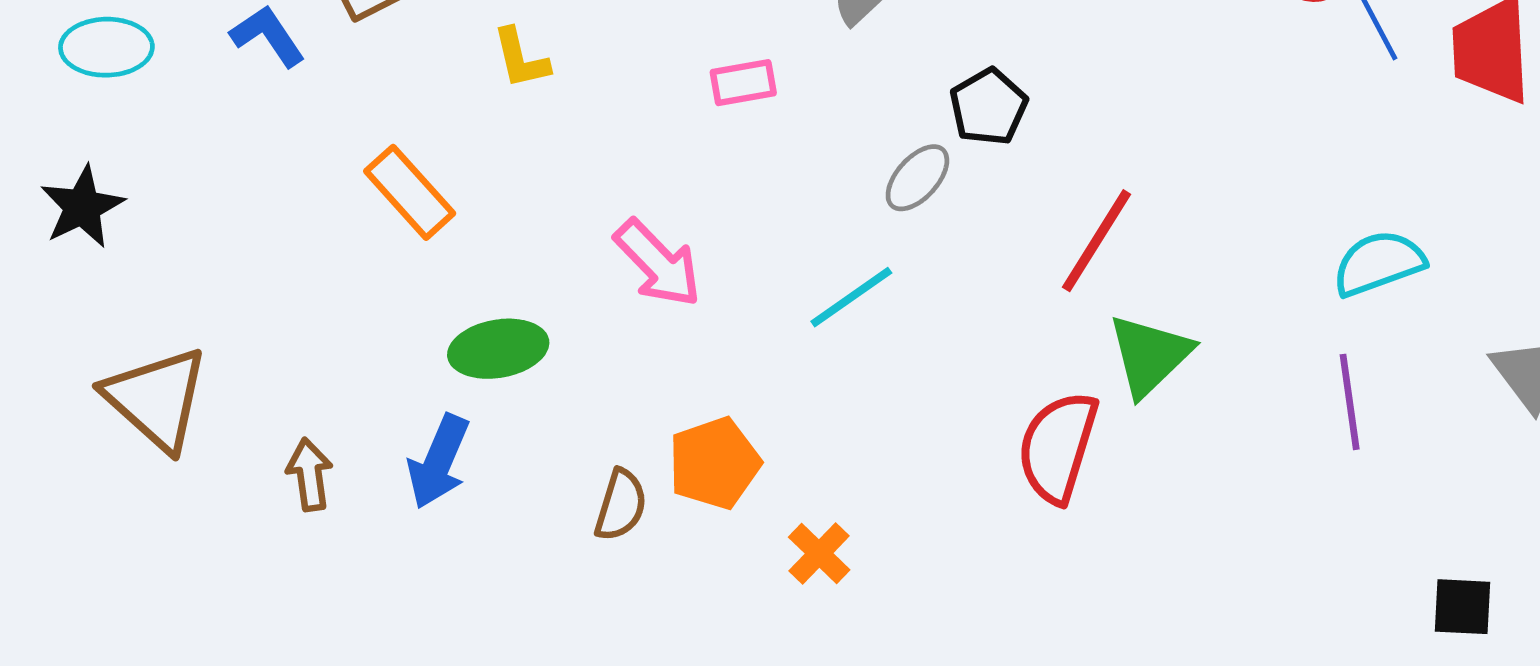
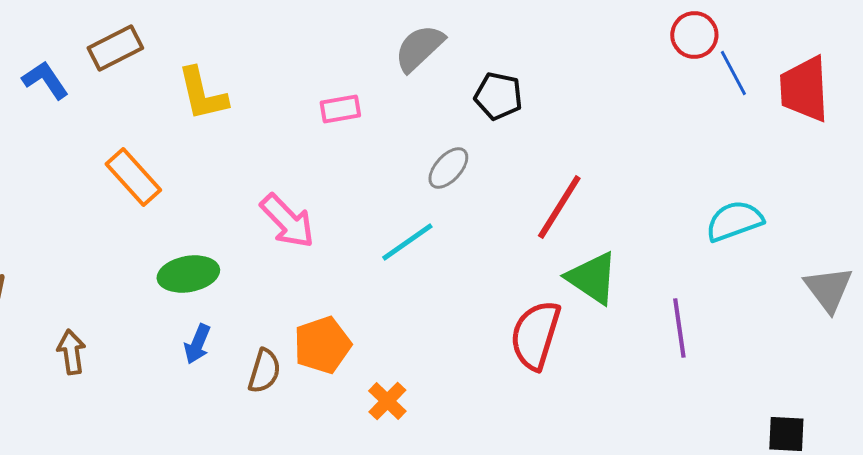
yellow L-shape: (521, 58) -> (202, 94), size x1.4
black pentagon: (988, 107) -> (498, 96), moved, turned -30
green triangle: (1150, 355) -> (592, 278), turned -42
purple line: (1350, 402) -> (679, 328), moved
blue arrow: (439, 462) -> (197, 344), moved, size x0.7

